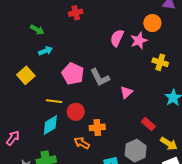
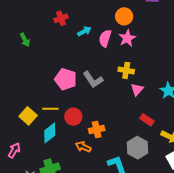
orange circle: (152, 23) -> (124, 16), moved
green arrow: (37, 30) -> (25, 40), turned 40
cyan arrow: (46, 51) -> (84, 31), moved
yellow cross: (160, 62) -> (126, 70), moved
yellow square: (26, 75) -> (28, 116), moved
pink triangle: (126, 92) -> (137, 90), moved

